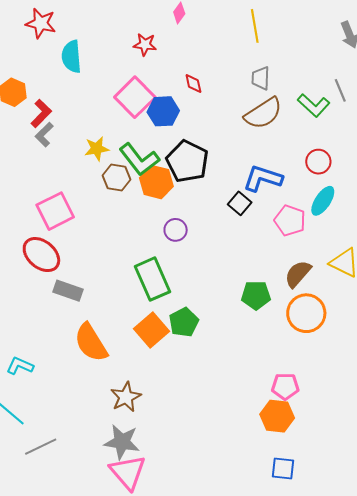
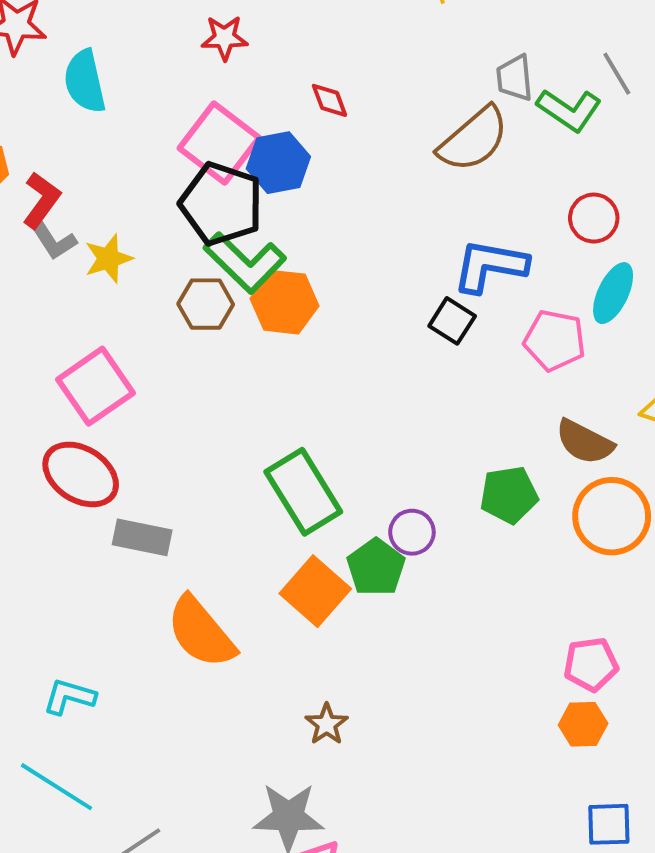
gray trapezoid: (261, 78) -> (515, 78), moved
gray L-shape: (44, 135) -> (53, 240), turned -70
yellow star: (97, 149) -> (108, 259), moved
black pentagon: (187, 161) -> (221, 204), moved
purple circle: (176, 230) -> (412, 532), moved
brown semicircle: (298, 274) -> (584, 442), turned -96
brown star: (126, 397) -> (327, 724), moved, size x0.7
orange hexagon: (277, 416) -> (583, 724), size x0.7

